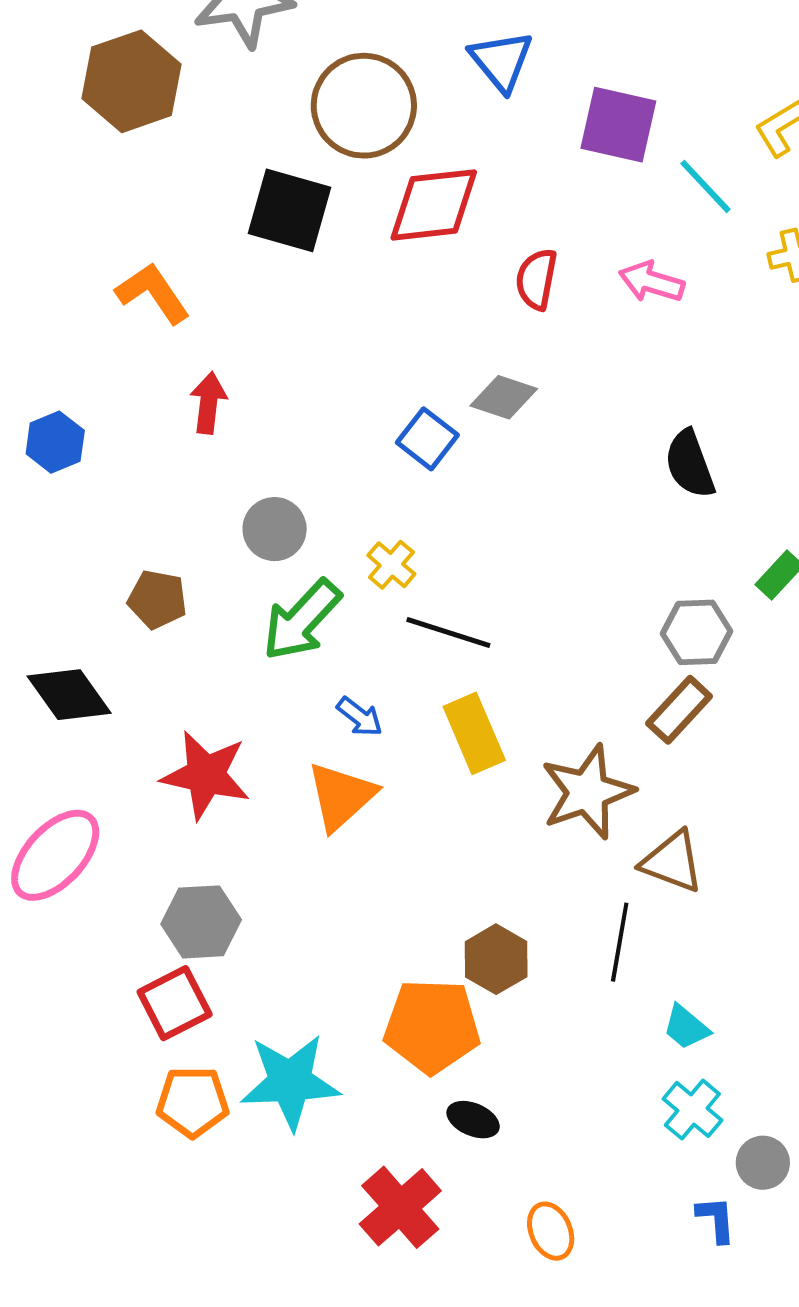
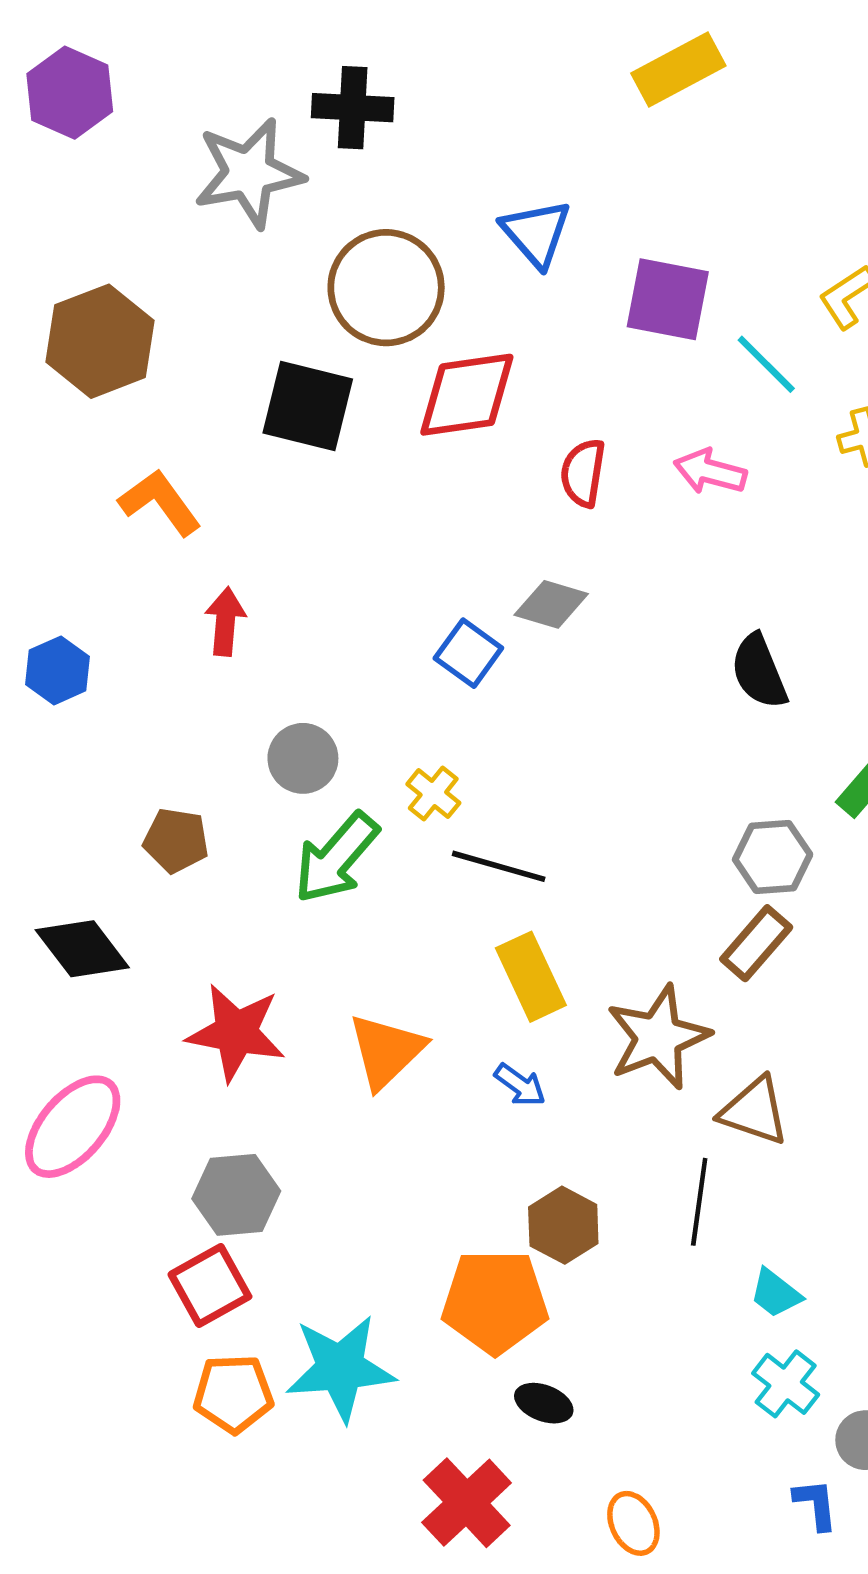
brown hexagon: (132, 81) -> (100, 341), moved
blue arrow: (360, 717) -> (520, 1085), moved

